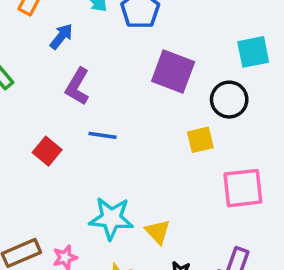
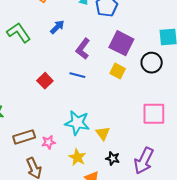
blue arrow: (61, 36) -> (57, 27), moved
purple L-shape: (78, 86) -> (83, 49), moved
yellow square: (200, 140) -> (118, 71), moved, turned 35

